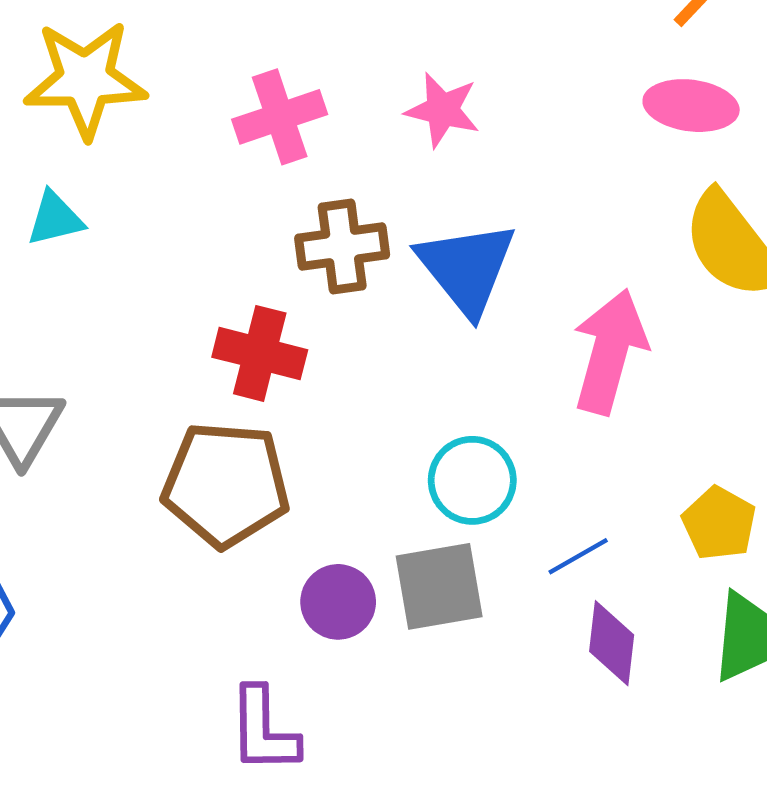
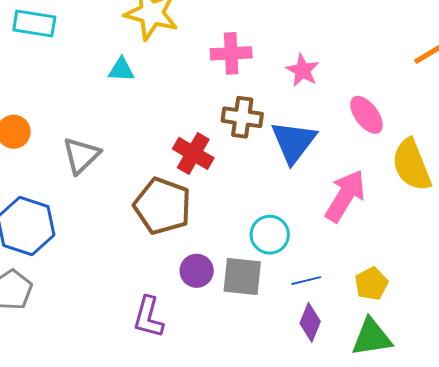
pink ellipse: (691, 106) -> (366, 115), moved, turned 30

